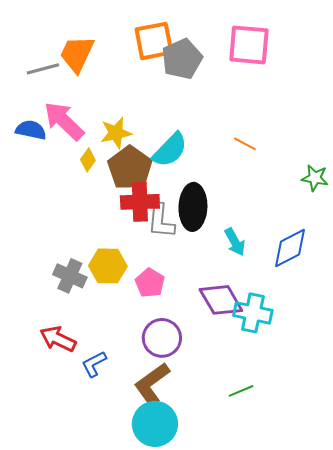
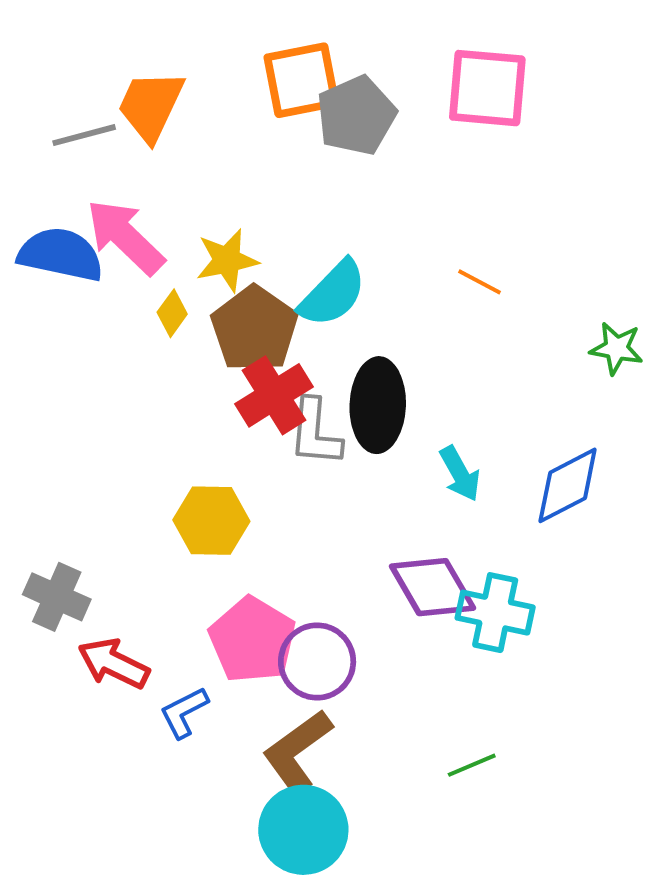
blue semicircle: (31, 130) -> (61, 254), size x1.4
red cross: (140, 202) -> (274, 395), turned -30
gray cross: (70, 276) -> (57, 597), moved
pink pentagon: (150, 283) -> (252, 640), moved, size x1.5

